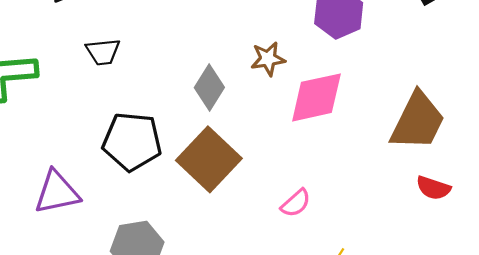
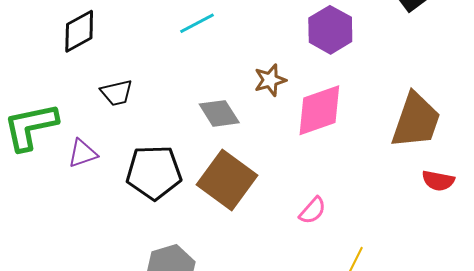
gray diamond: (209, 87) -> (219, 113), turned -57
purple triangle: (57, 192) -> (83, 153), moved, size x0.7

